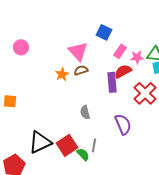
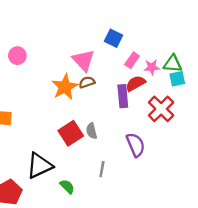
orange star: (62, 74) -> (65, 87), size x1.6
red square: (67, 145) -> (71, 133), moved
green semicircle: (83, 154) -> (67, 187), moved

